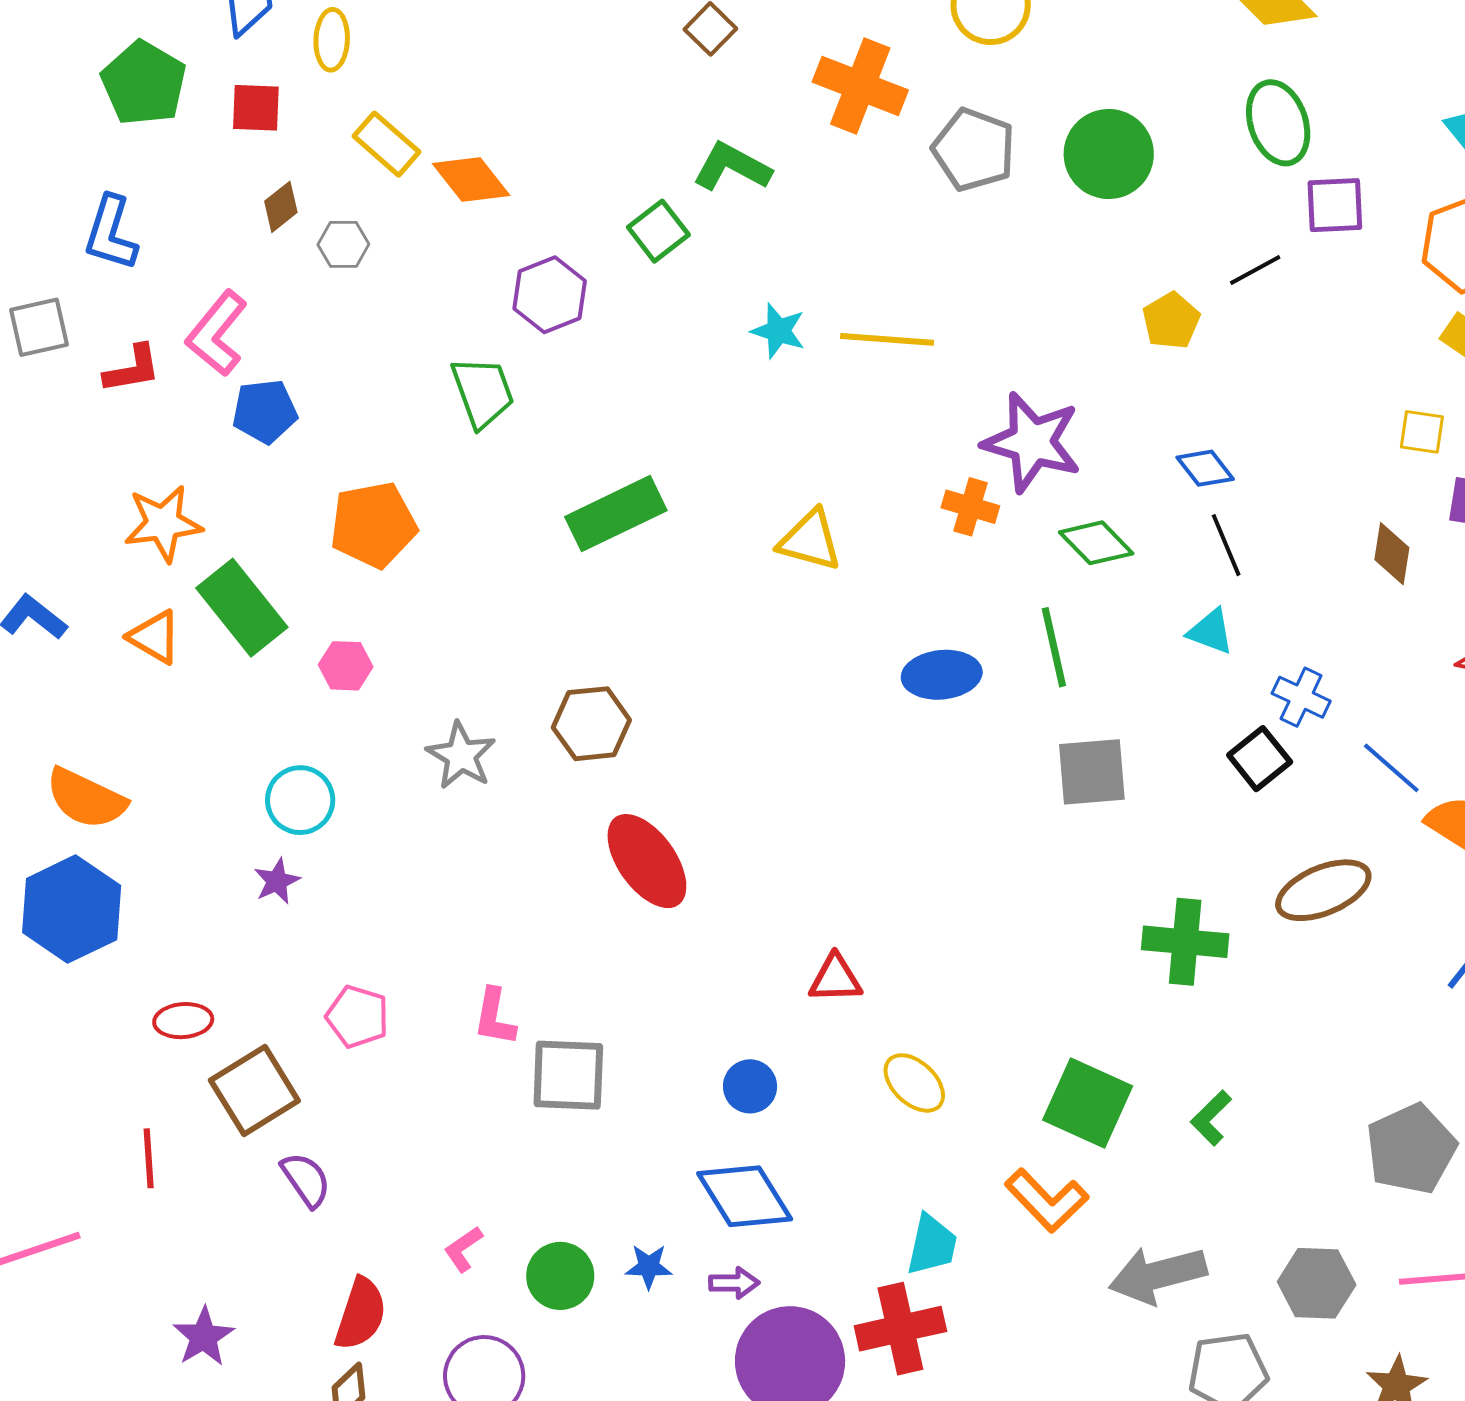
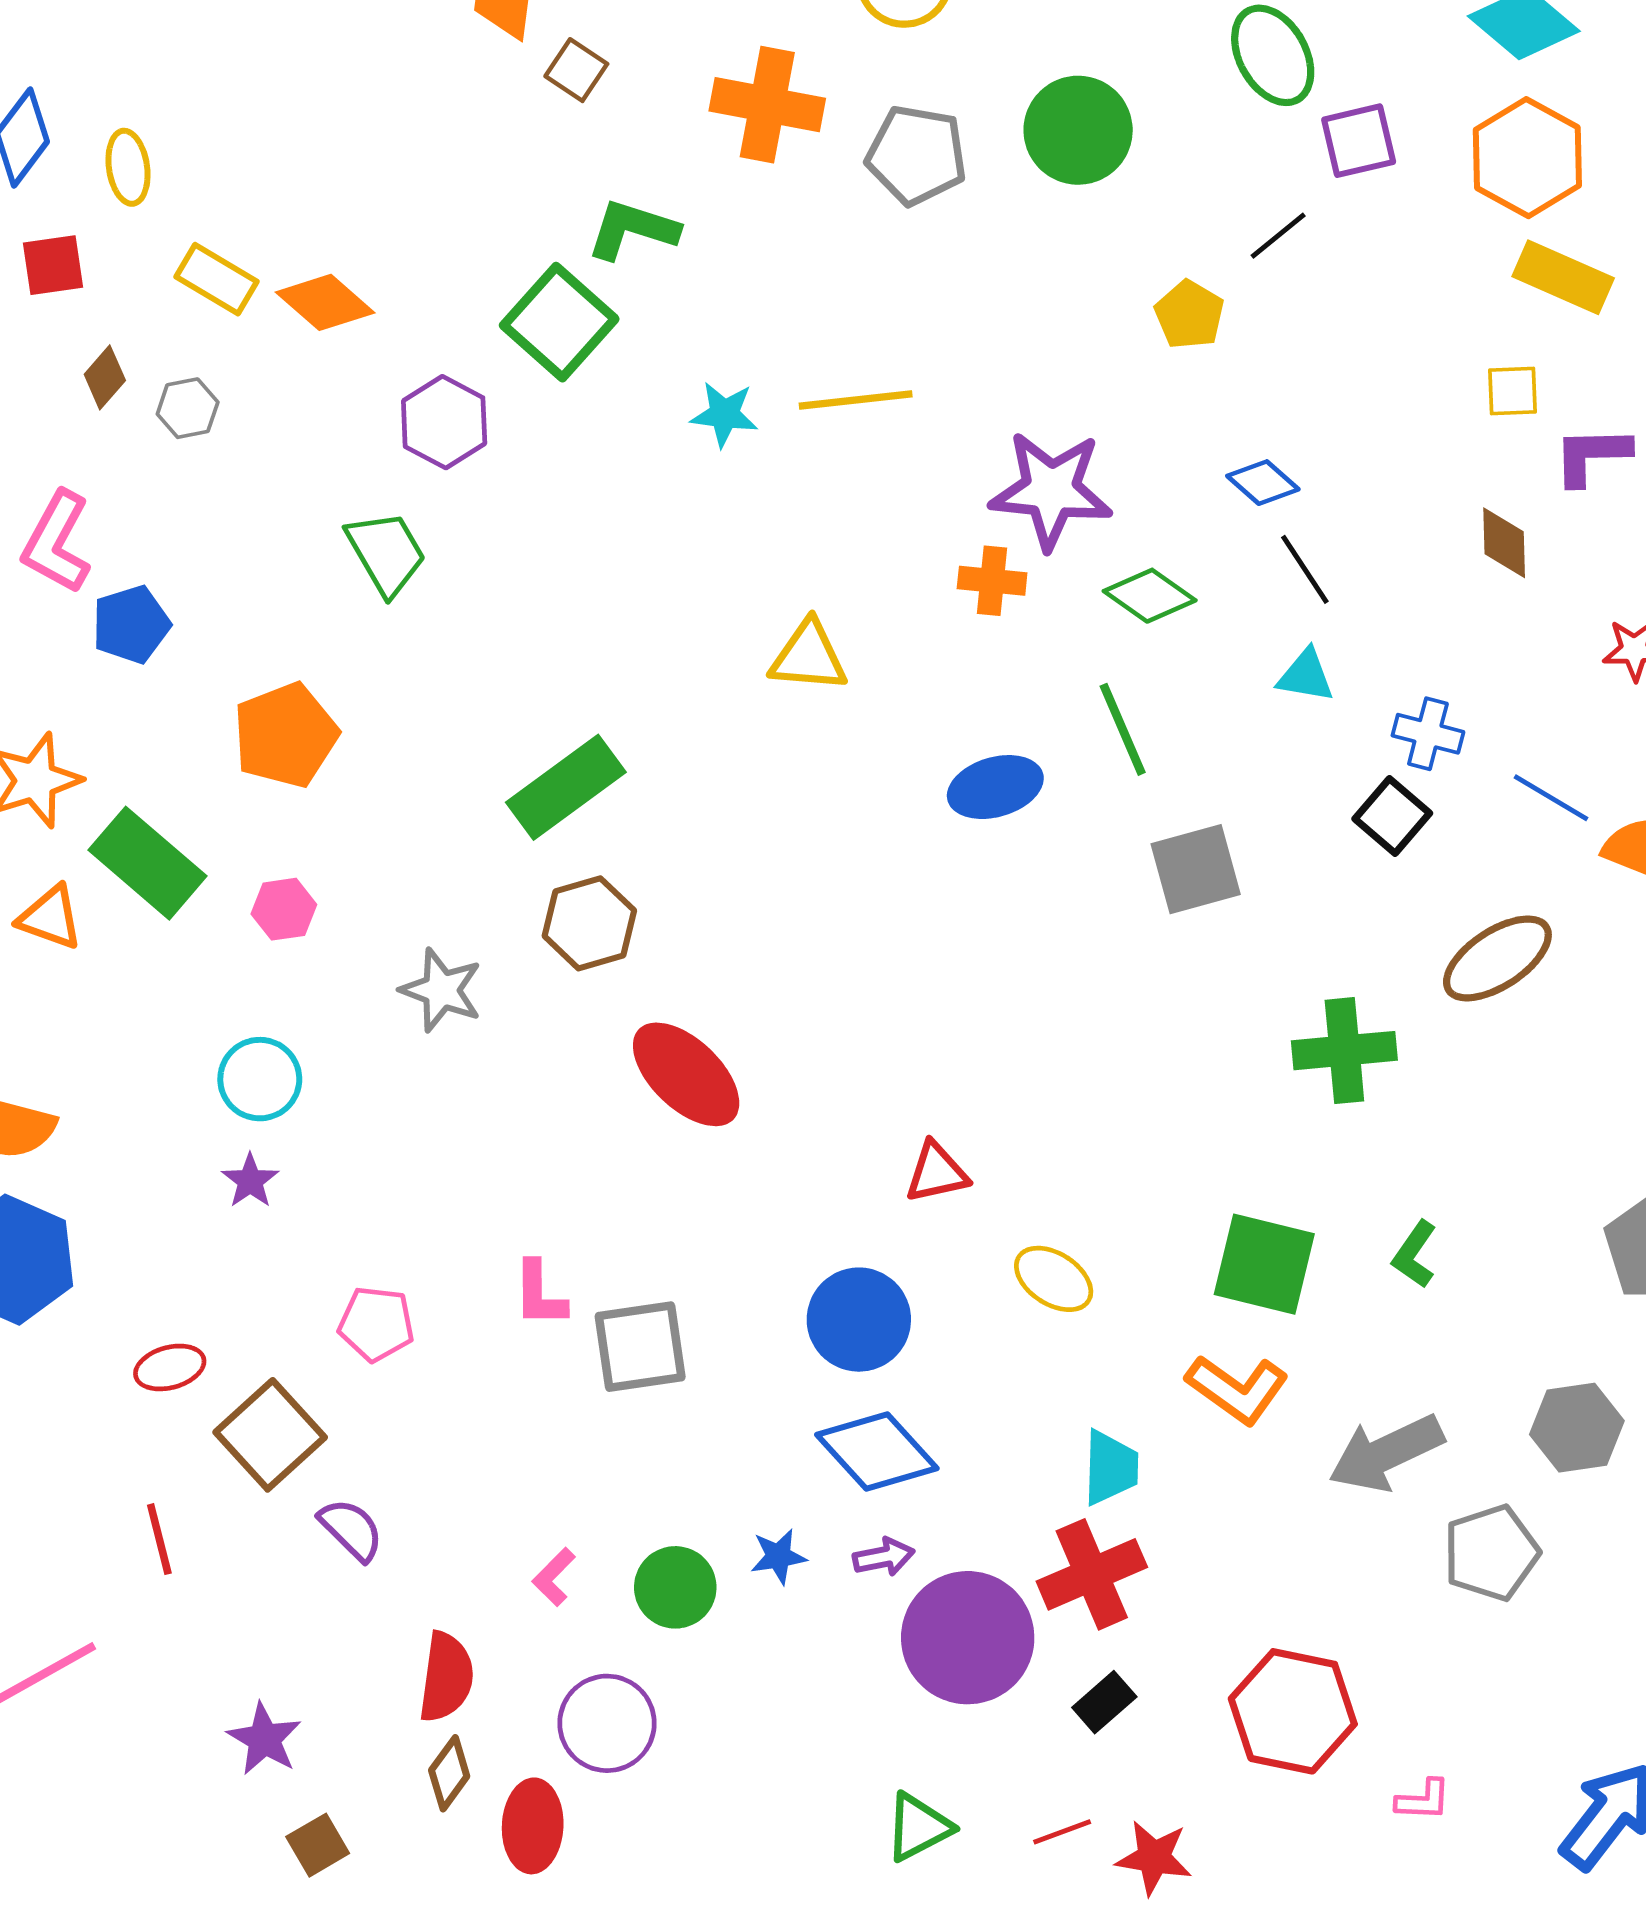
green square: (658, 231) -> (559, 322), size x1.5
green rectangle: (616, 514) -> (566, 787), moved
blue circle: (750, 1086) -> (859, 1320), size x1.6

